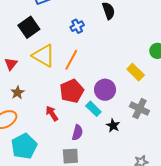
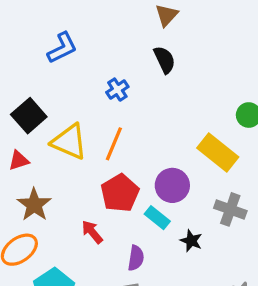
black square: (29, 27) -> (29, 116), moved
red triangle: (11, 64) -> (19, 160), turned 40
yellow rectangle: (136, 72) -> (218, 152), size x1.4
brown star: (17, 93) -> (34, 205), size x1.5

